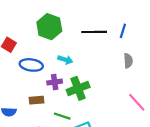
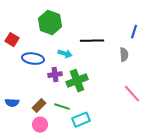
blue line: (123, 31) -> (134, 32), moved
black line: (94, 32) -> (92, 41), moved
brown rectangle: (37, 100) -> (39, 106), moved, turned -40

